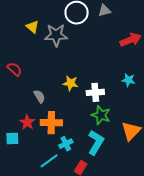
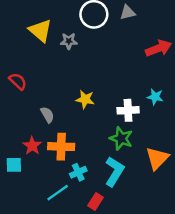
yellow triangle: (32, 27) -> (40, 31), size x1.5
gray star: (56, 35) -> (69, 41), size x0.6
white cross: (95, 92) -> (128, 110), moved

